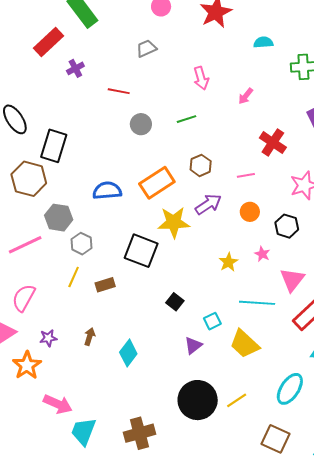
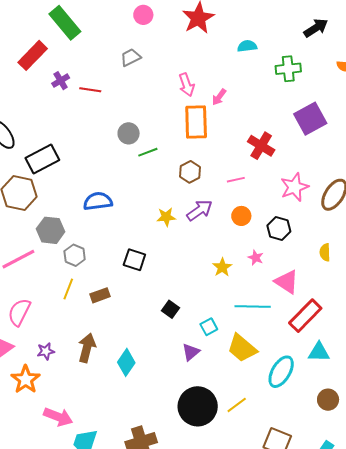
red line: (119, 91) -> (90, 90), moved
pink arrow: (246, 96) -> (219, 97), moved
green line: (187, 119) -> (148, 152), moved
black rectangle: (54, 146) -> (42, 159), turned 48
orange rectangle: (157, 183) -> (196, 122), moved, turned -56
yellow star: (174, 222) -> (166, 217), moved, size x0.6
black square: (141, 251) -> (134, 260), size x0.7
pink triangle: (292, 280) -> (287, 282), turned -32
brown arrow: (90, 337) -> (87, 348), size x1.6
cyan ellipse: (290, 389) -> (281, 372), moved

